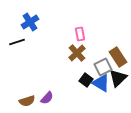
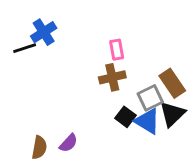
black line: (17, 42) -> (25, 48), moved
brown cross: (77, 53) -> (112, 77), turned 30
brown semicircle: (27, 101) -> (39, 148), turned -63

